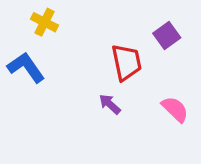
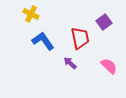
blue L-shape: (26, 67) -> (43, 41), moved

